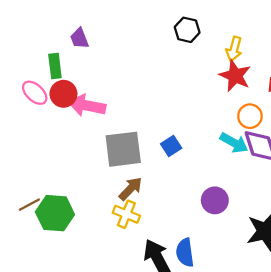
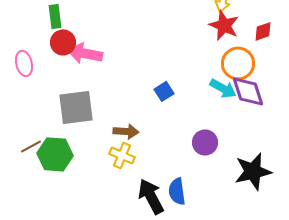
pink ellipse: (35, 93) -> (24, 63), moved, turned 35
orange circle: (250, 116) -> (238, 63), size x1.4
gray square: (123, 149) -> (76, 107), moved
brown arrow: (131, 189) -> (126, 131), turned 50

